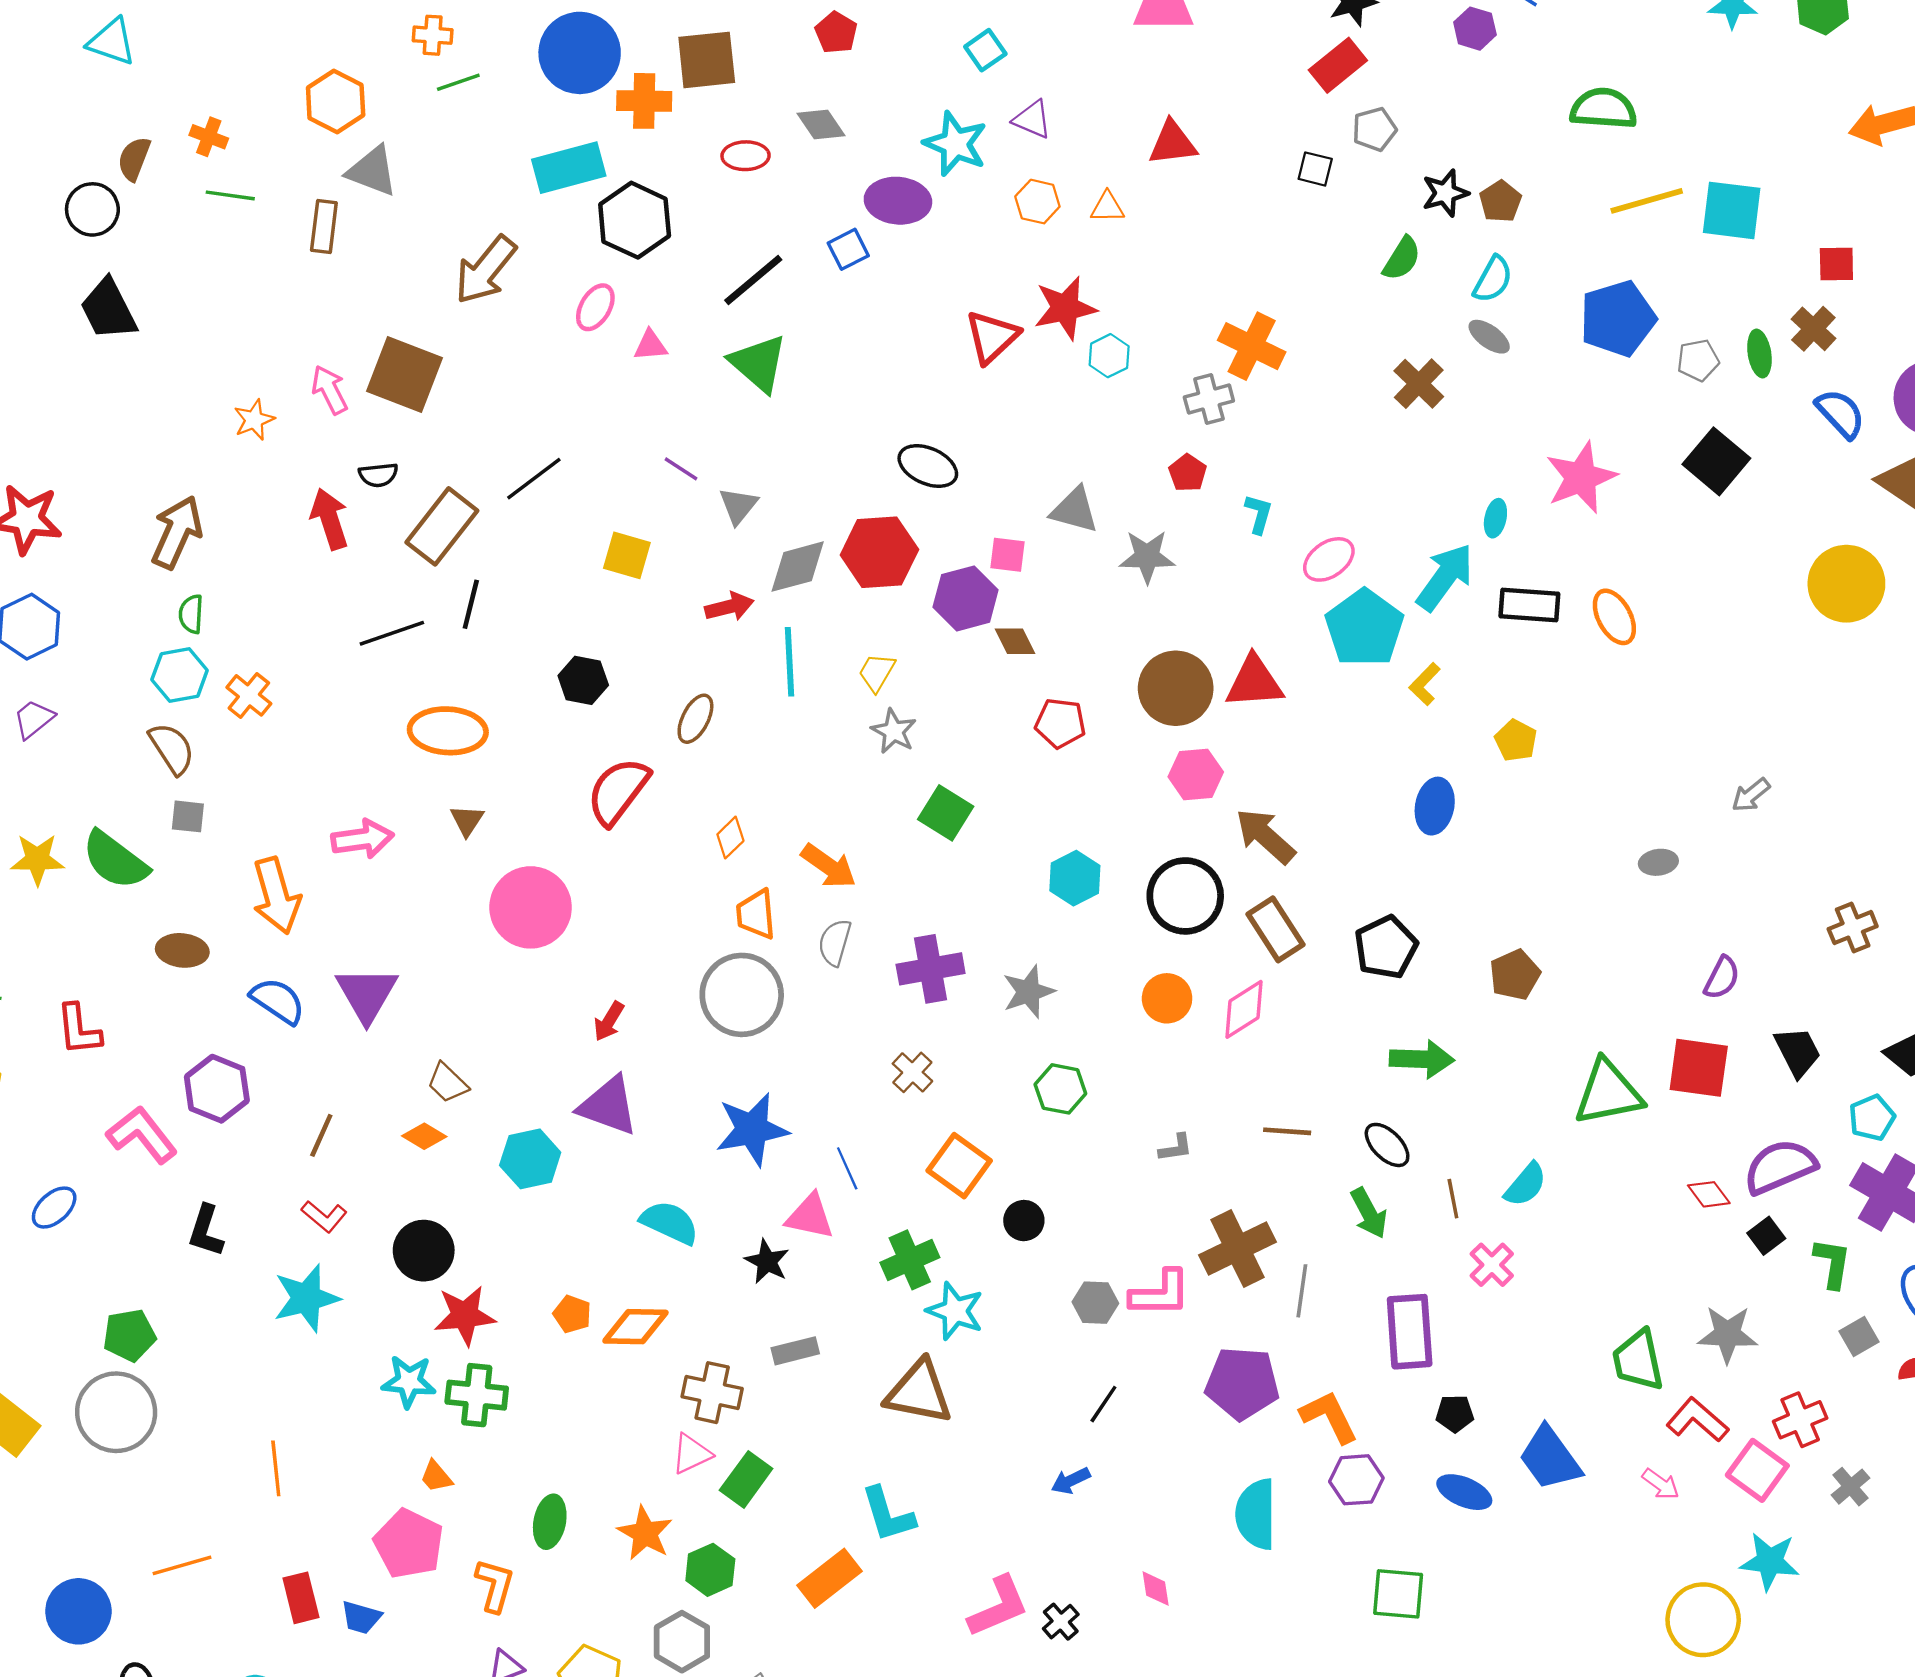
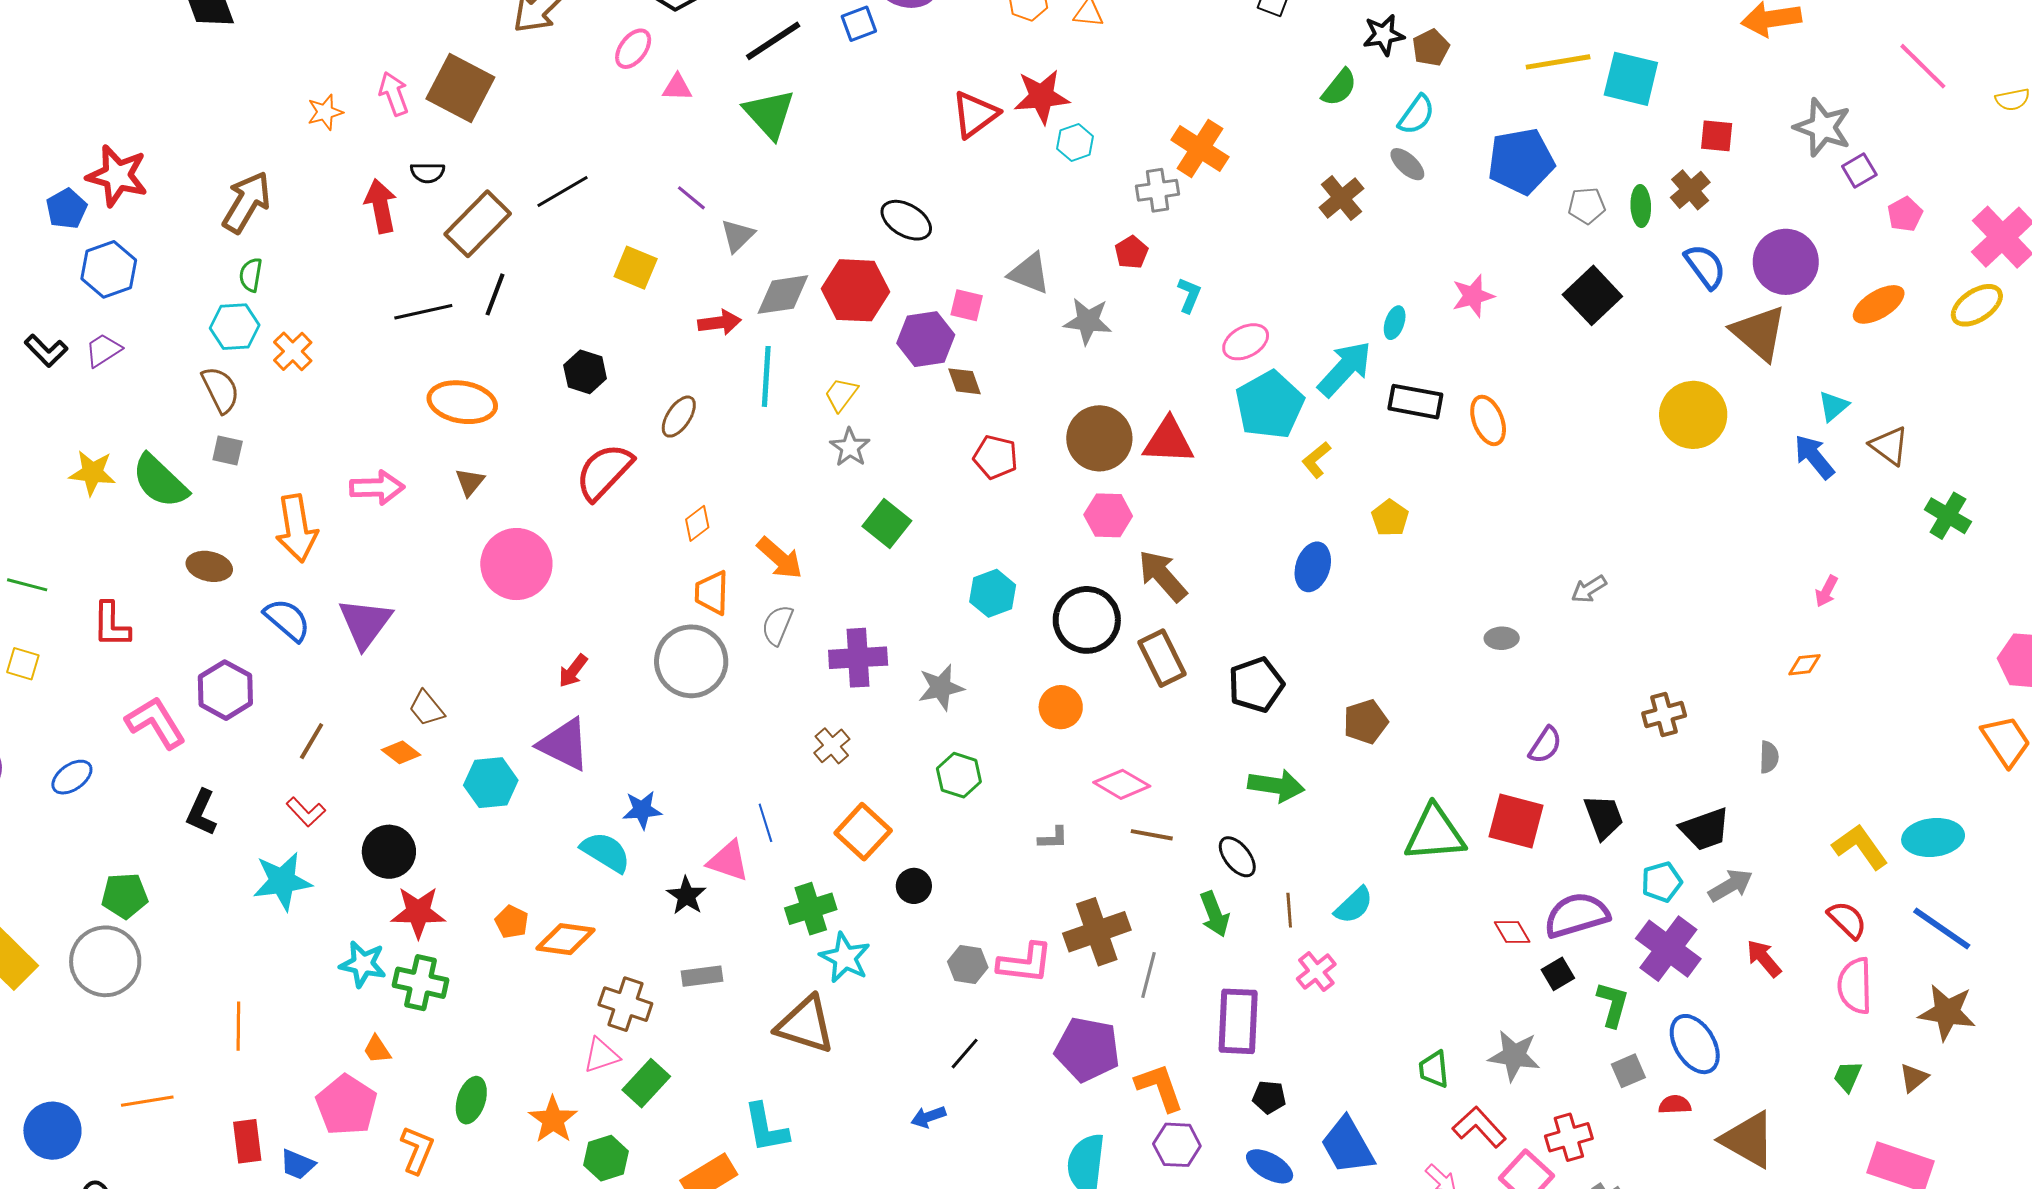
pink star: (1581, 477) -> (1473, 296), size x0.7
pink diamond: (1244, 1009) -> (1122, 784), moved, turned 56
blue star: (752, 1129) -> (642, 810), moved, size x0.6
green trapezoid: (1638, 1360) -> (1434, 1069), size x0.7

